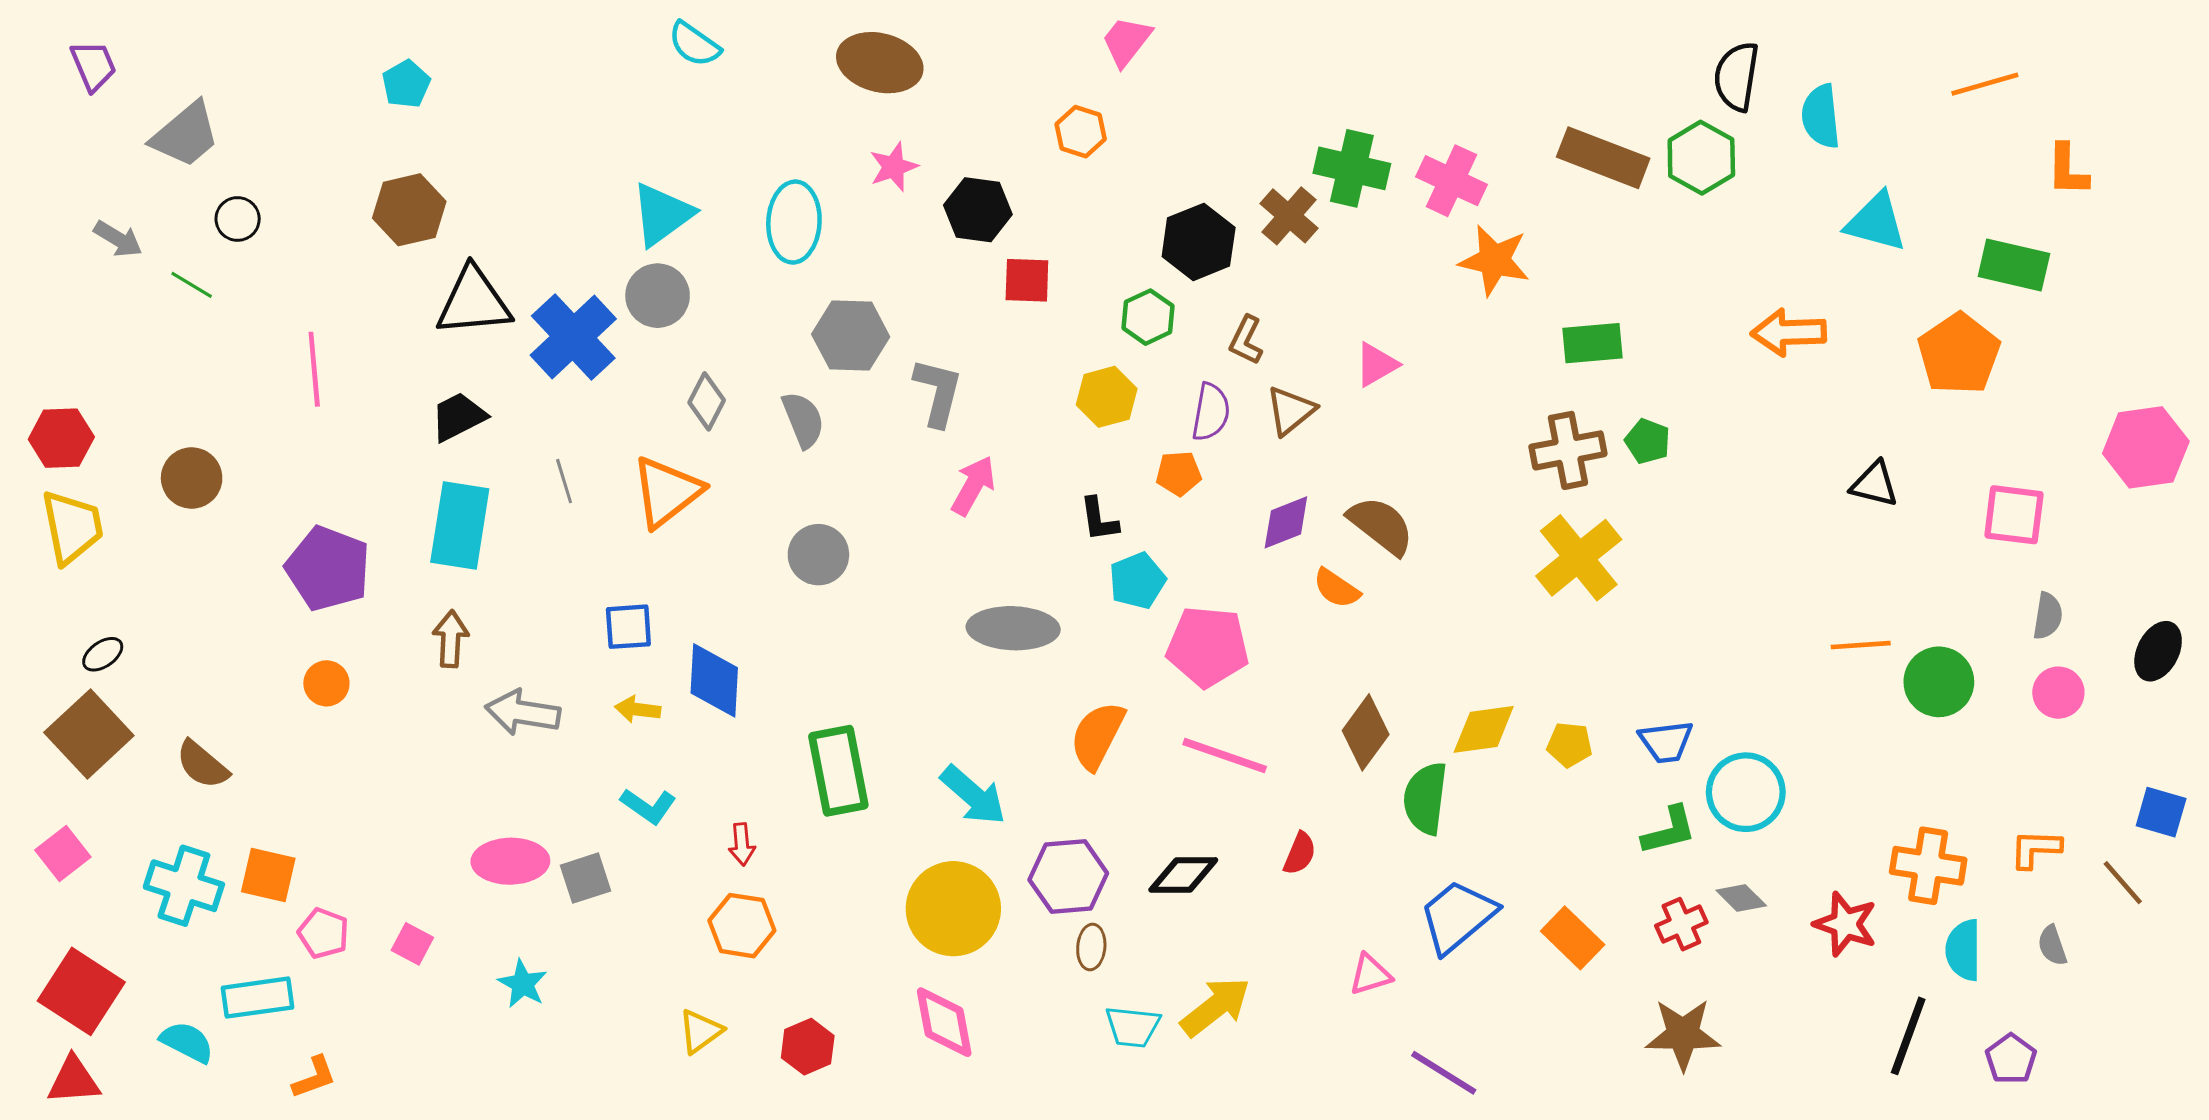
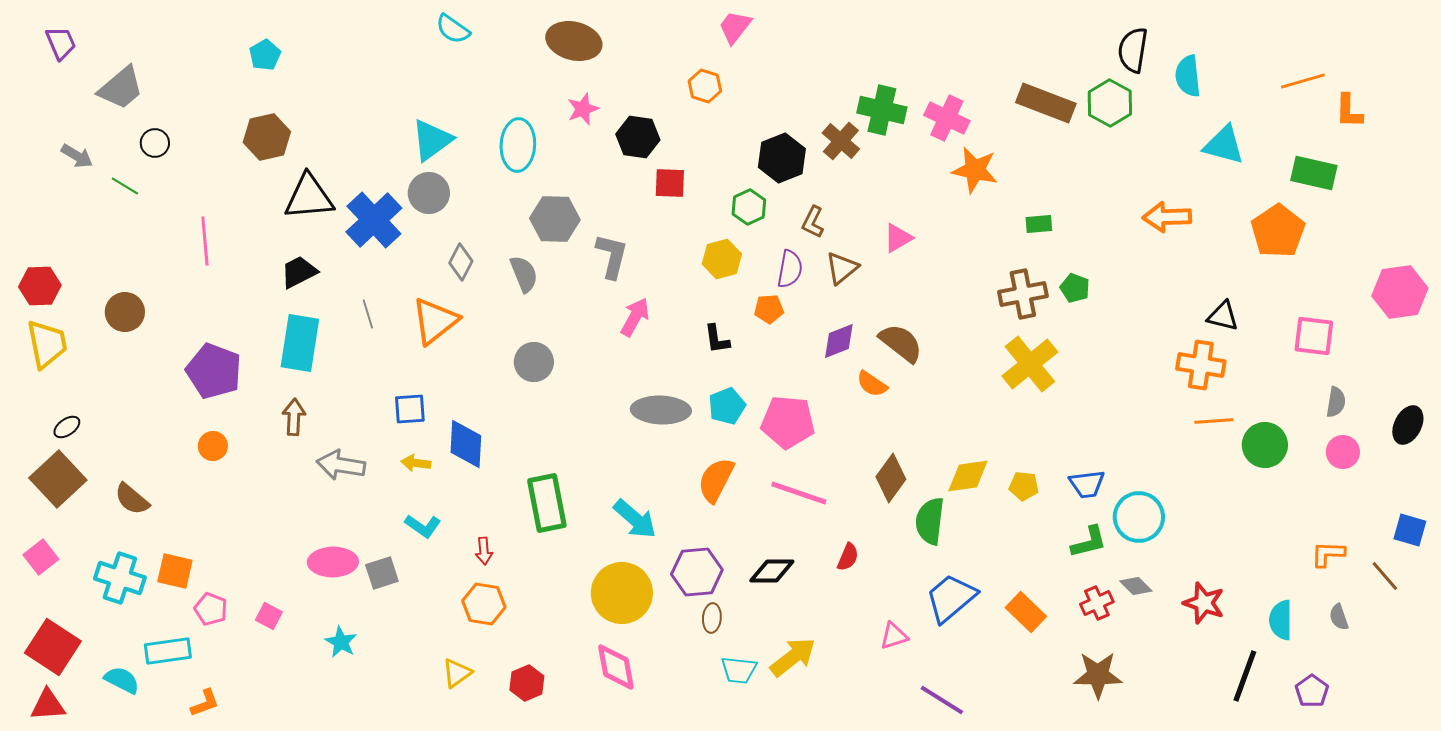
orange line: (1985, 84) -> (1303, 81), moved
green rectangle: (1592, 343) -> (1039, 224), size x0.7
cyan pentagon: (1137, 581) -> (727, 406), moved
orange cross: (1928, 866) -> (1201, 365), moved

